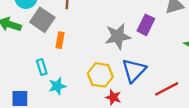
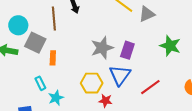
purple rectangle: (146, 25) -> (127, 50), moved

